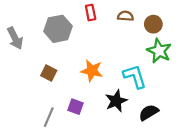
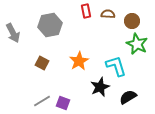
red rectangle: (91, 13) -> (86, 11), moved
orange star: (92, 71) -> (79, 61), turned 30
purple square: (75, 107) -> (63, 103), moved
gray line: (49, 117) -> (42, 101), turned 36

